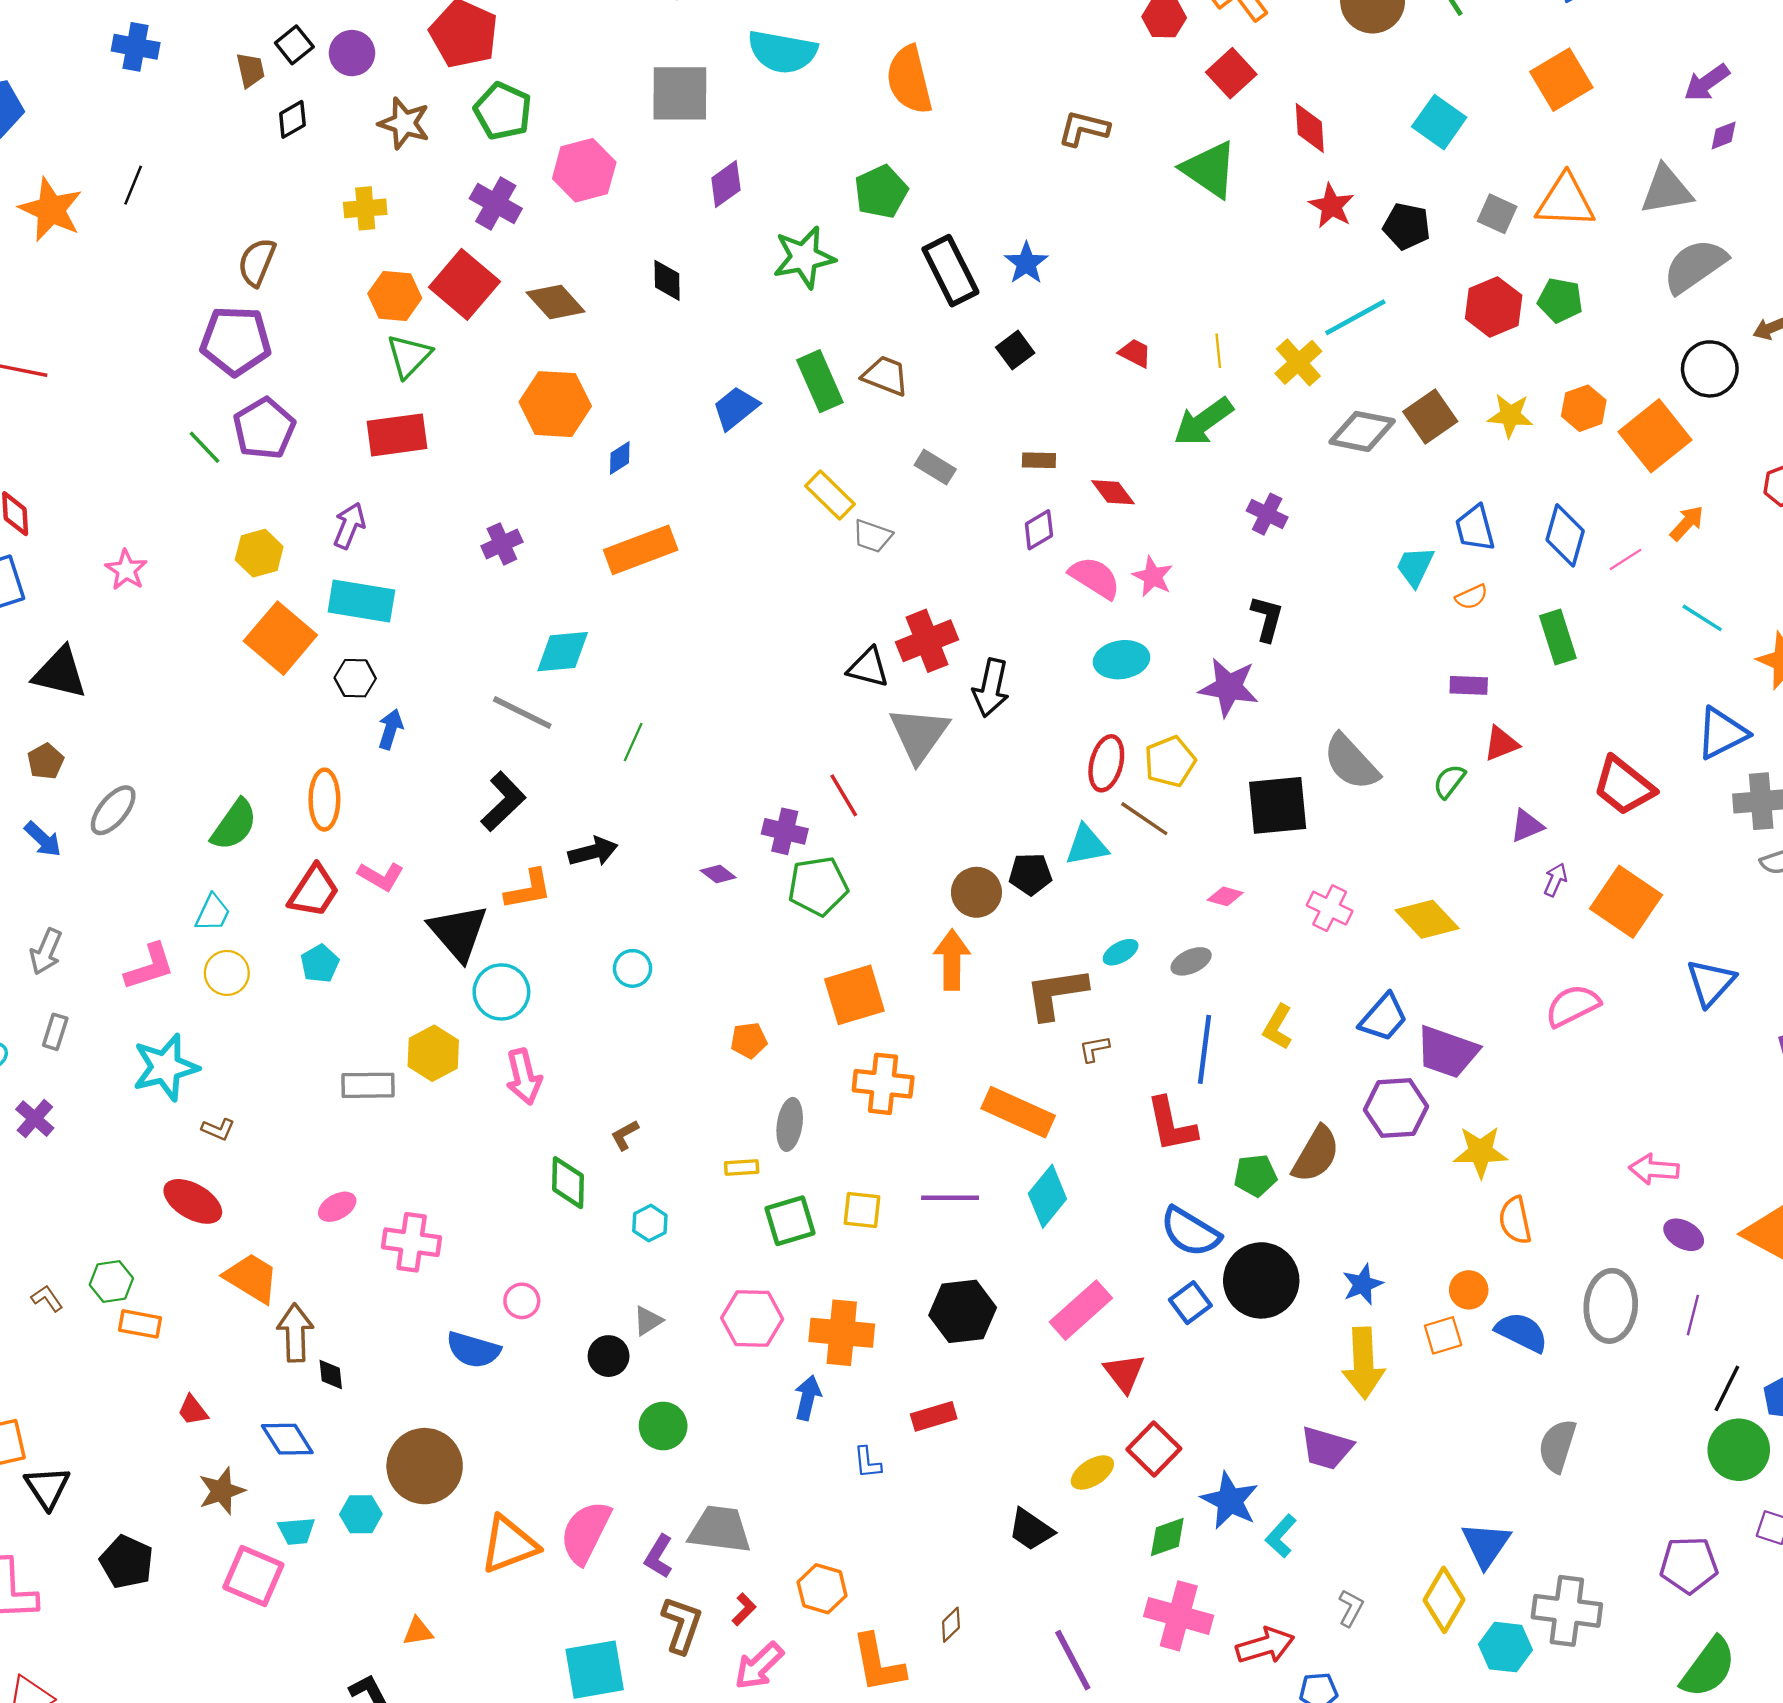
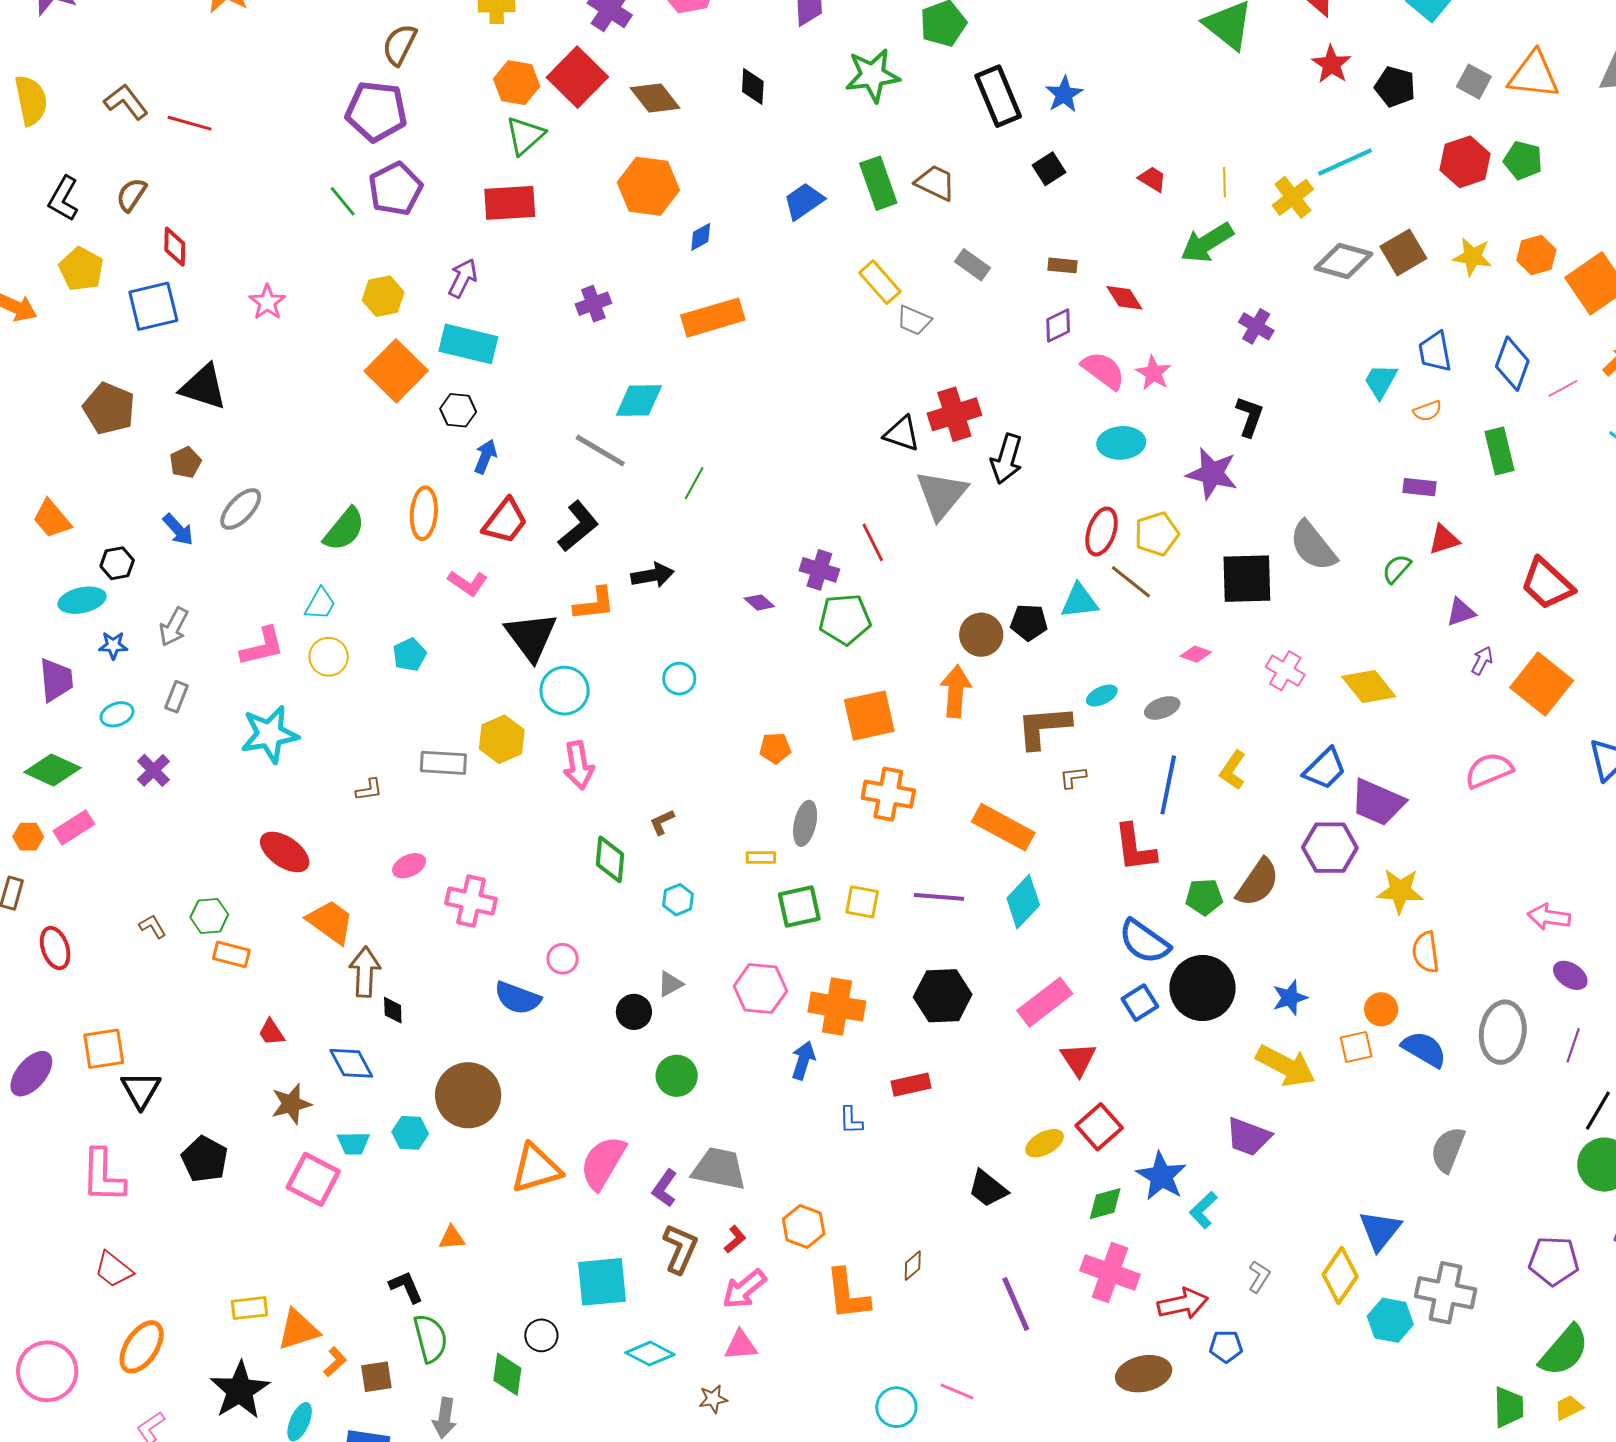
red trapezoid: (314, 891) -> (505, 521), moved
brown L-shape: (218, 1129) -> (369, 790), moved, turned -36
yellow arrow: (1363, 1363) -> (1286, 1066), turned -64

